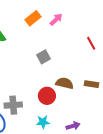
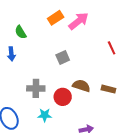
pink arrow: (56, 19) -> (79, 21), size x1.5
gray cross: (13, 105) -> (36, 88), moved
cyan star: (43, 122) -> (45, 115), moved

